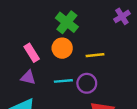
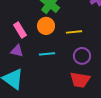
purple circle: (87, 83) -> (82, 56), moved

